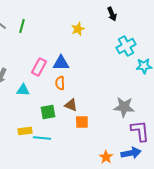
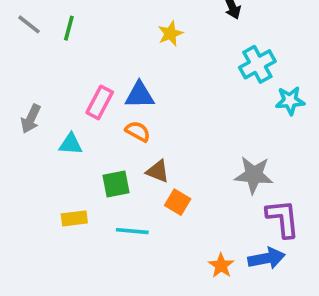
orange semicircle: (60, 83) -> (138, 131), turned 120
orange square: (82, 122) -> (178, 202), turned 32
cyan line: (42, 138) -> (132, 231), moved

